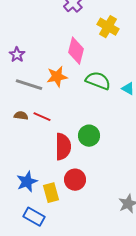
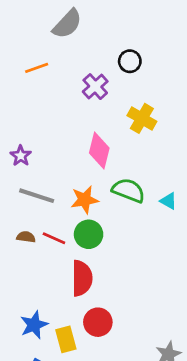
orange star: (57, 77) -> (85, 200), moved
green circle: (89, 136) -> (89, 234), moved

